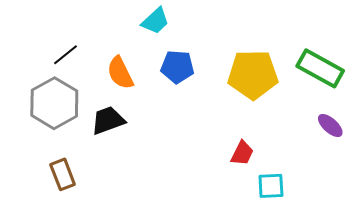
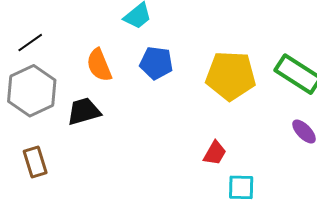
black line: (66, 55) -> (30, 43), moved

